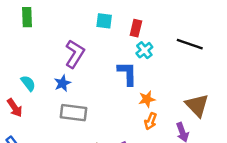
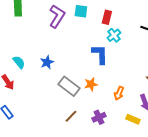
purple L-shape: (75, 54) -> (57, 16), moved
orange star: (147, 99) -> (91, 84), moved
gray rectangle: (73, 113) -> (69, 86), moved, turned 30

